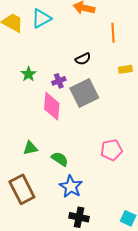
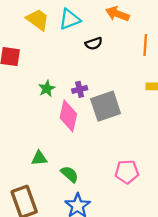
black semicircle: (83, 59) -> (94, 43), moved
green star: (28, 74) -> (47, 89), moved

